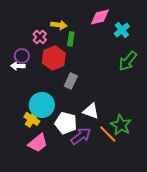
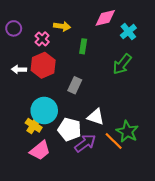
green rectangle: (71, 39) -> (83, 46), moved
purple circle: (22, 56) -> (14, 28), moved
red hexagon: (54, 58) -> (43, 65), moved
green arrow: (128, 61) -> (122, 64), moved

